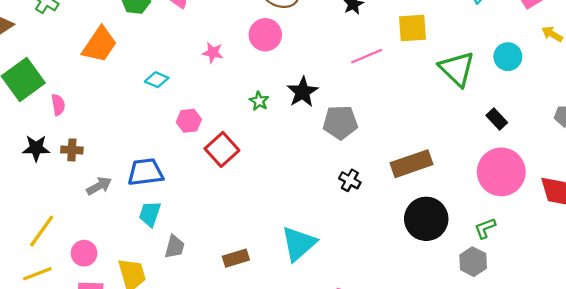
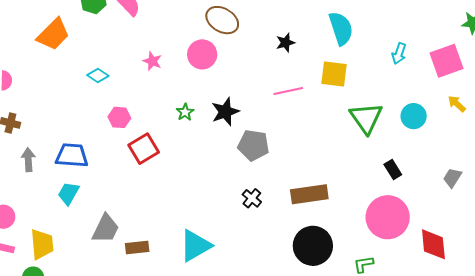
gray arrow: (99, 186) -> (28, 160), turned -75
gray trapezoid: (175, 247) -> (106, 229), moved, size x1.4

